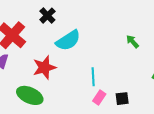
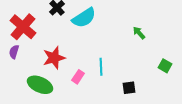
cyan semicircle: (68, 40) -> (84, 18), moved
pink rectangle: (99, 98) -> (78, 77), moved

